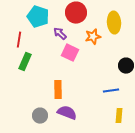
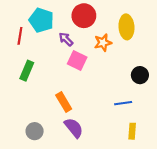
red line: (19, 40) -> (20, 36), moved
orange rectangle: (58, 90) -> (64, 102), turned -30
purple semicircle: (67, 113) -> (74, 128), turned 30
gray circle: (40, 116) -> (35, 131), moved

